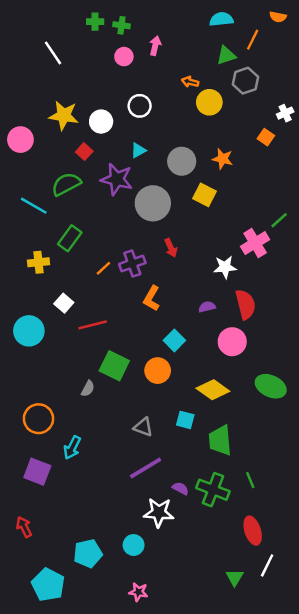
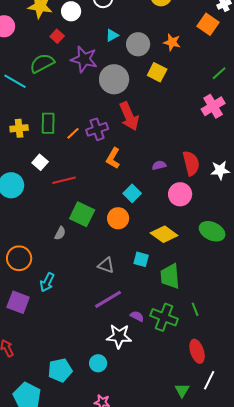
orange square: (266, 137) -> (208, 24), size x1.5
cyan triangle: (138, 150) -> (112, 35), moved
green line: (279, 220) -> (219, 73), moved
green rectangle: (70, 238) -> (48, 123), moved, turned -35
pink cross: (255, 243) -> (213, 106), moved
red arrow: (171, 248) -> (129, 116), size x1.8
white star: (225, 267) -> (220, 170), moved

